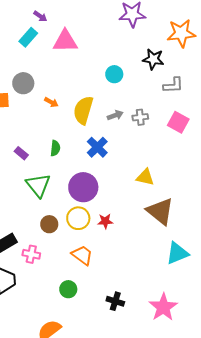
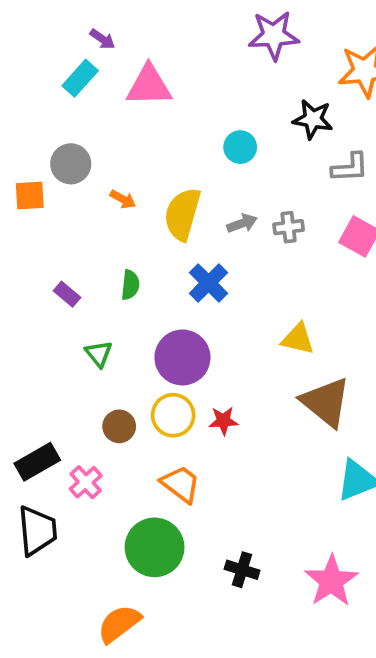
green triangle: (38, 185) -> (99, 354), size x0.6
pink cross: (31, 254) -> (86, 482), turned 36
green circle: (68, 289) -> (155, 547), size x1.8

